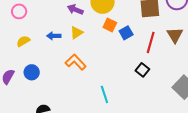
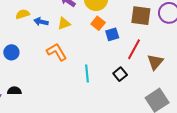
brown triangle: (175, 35) -> (155, 62), moved
yellow semicircle: (23, 41) -> (23, 14), moved
cyan line: (104, 94) -> (87, 73), moved

